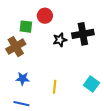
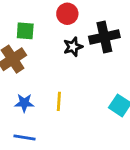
red circle: (45, 16) -> (67, 14), moved
yellow line: (55, 87) -> (59, 101), moved

